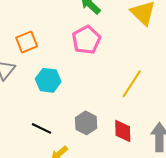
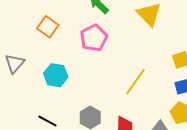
orange square: (27, 42) -> (48, 27), moved, turned -35

